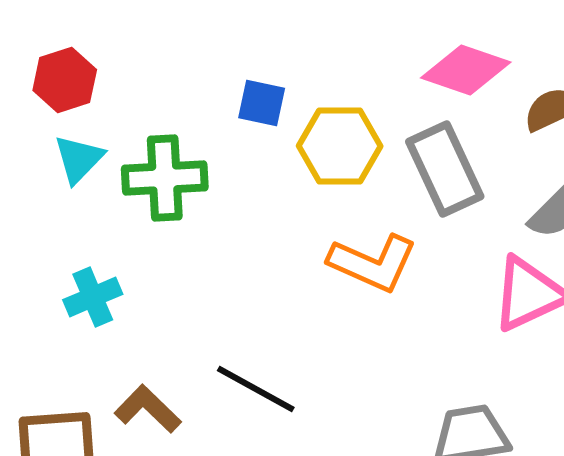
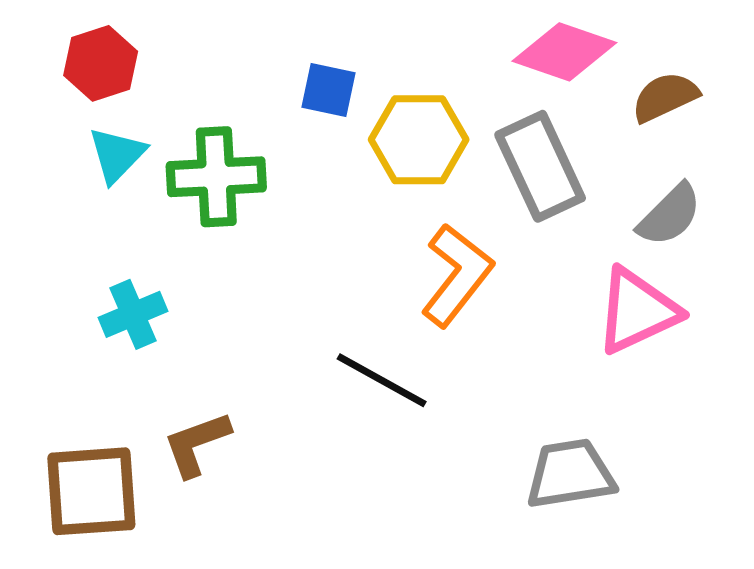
orange L-shape: (373, 263) -> (457, 275), turned -76
black line: (256, 389) -> (382, 380), moved
brown L-shape: (148, 409) -> (197, 444), turned -64

